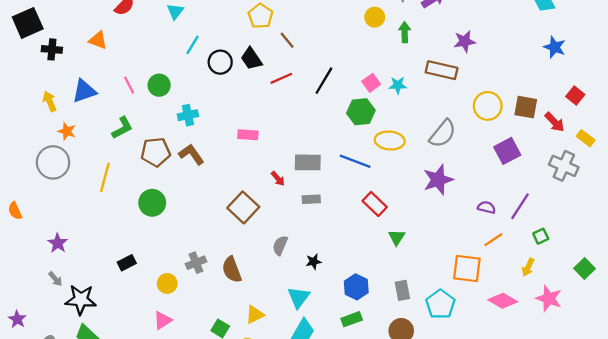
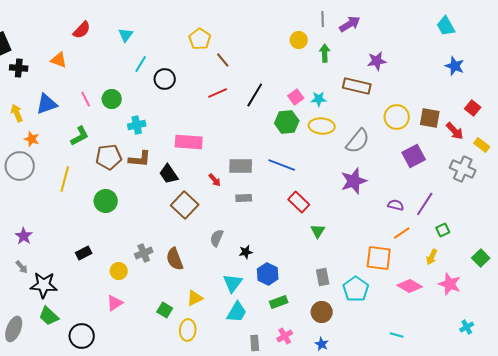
black trapezoid: (251, 59) -> (169, 174), moved
pink rectangle: (248, 135) -> (189, 142), size x1.5
yellow ellipse: (390, 141) -> (322, 126), moved
brown L-shape: (191, 154) -> (140, 159), turned 130
blue hexagon: (356, 287) -> (268, 274), moved

